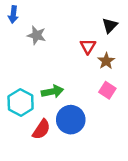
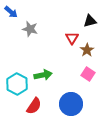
blue arrow: (13, 14) -> (11, 12), turned -56
black triangle: (110, 25) -> (90, 21), turned 32
blue circle: (71, 120) -> (71, 104), moved

